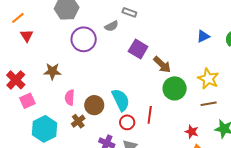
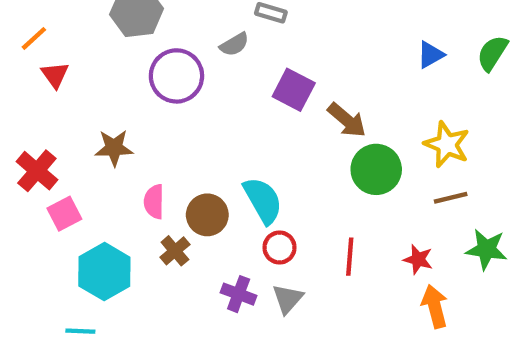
red line: (150, 115) -> (350, 257), moved

